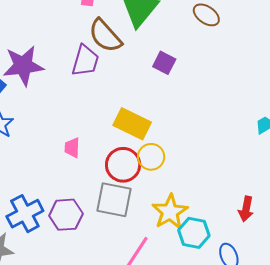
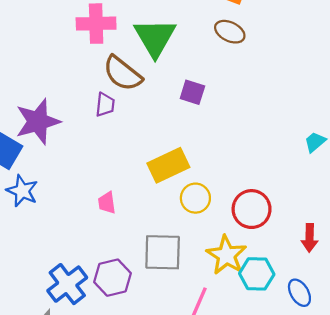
purple trapezoid: (85, 61) -> (105, 105), size x0.7
yellow rectangle: (132, 124) -> (168, 165), turned -42
red circle: (123, 165) -> (252, 209), moved

